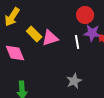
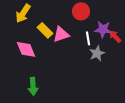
red circle: (85, 15) -> (81, 11), moved
gray star: (74, 81) -> (97, 53), moved

